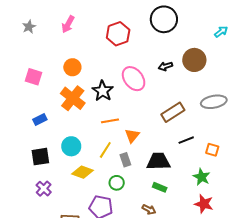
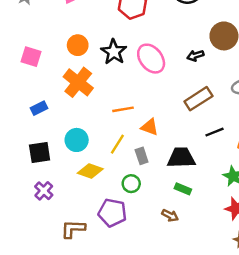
black arrow: (165, 66) -> (195, 56), moved
black star: (103, 91) -> (114, 52), moved
orange triangle: (132, 136) -> (150, 127), turned -49

